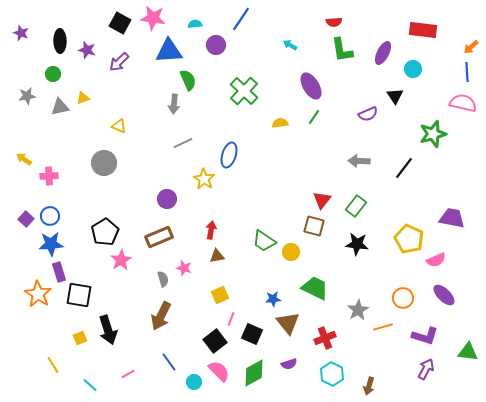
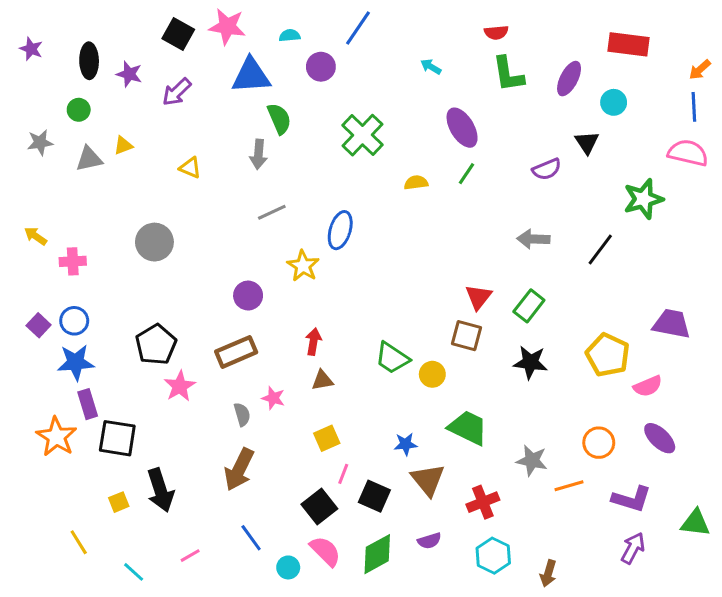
yellow triangle: (119, 126) -> (190, 168), moved
gray star: (358, 310) -> (532, 460), turned -30

